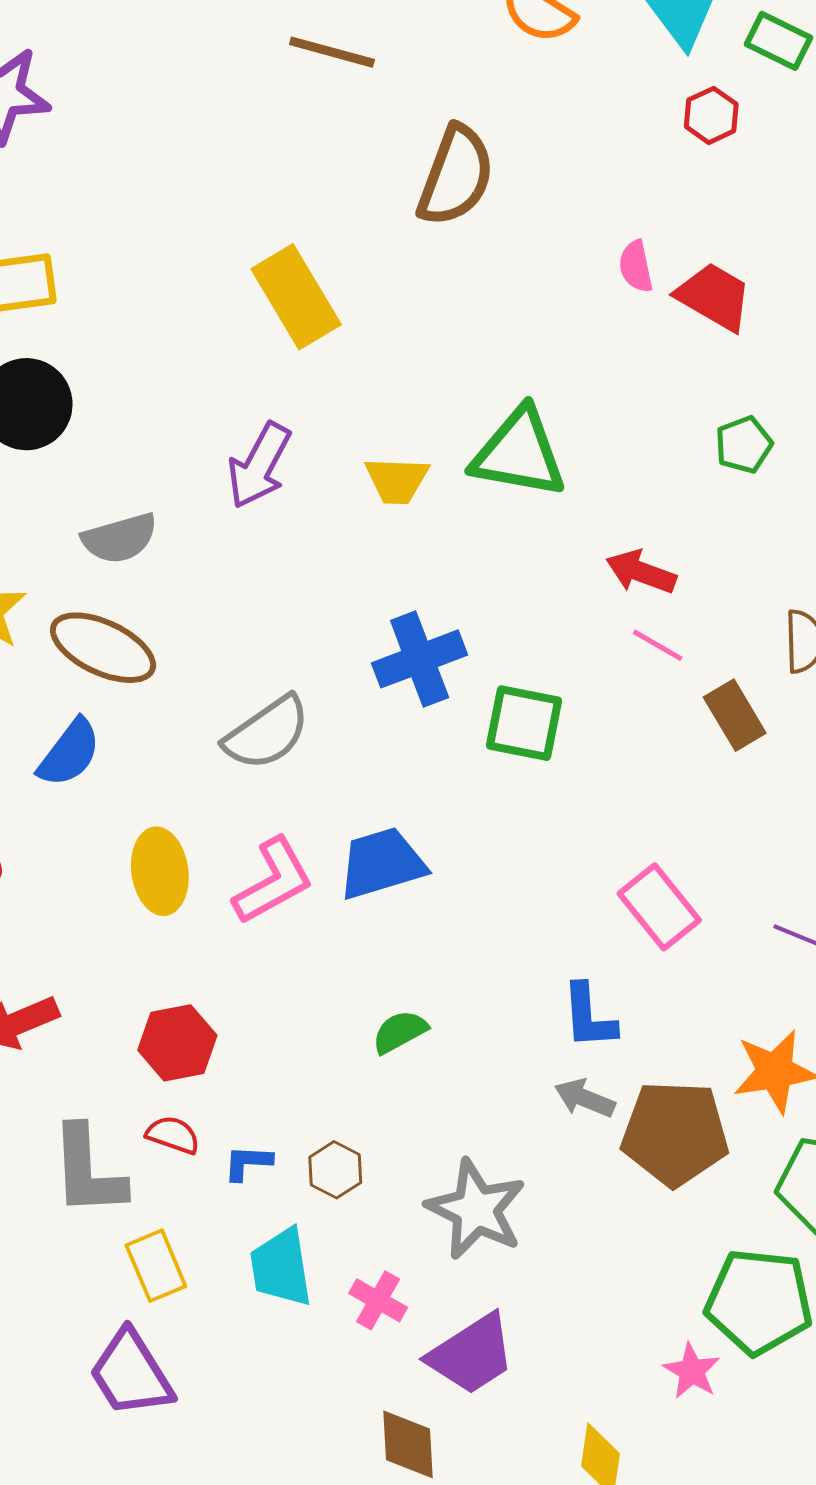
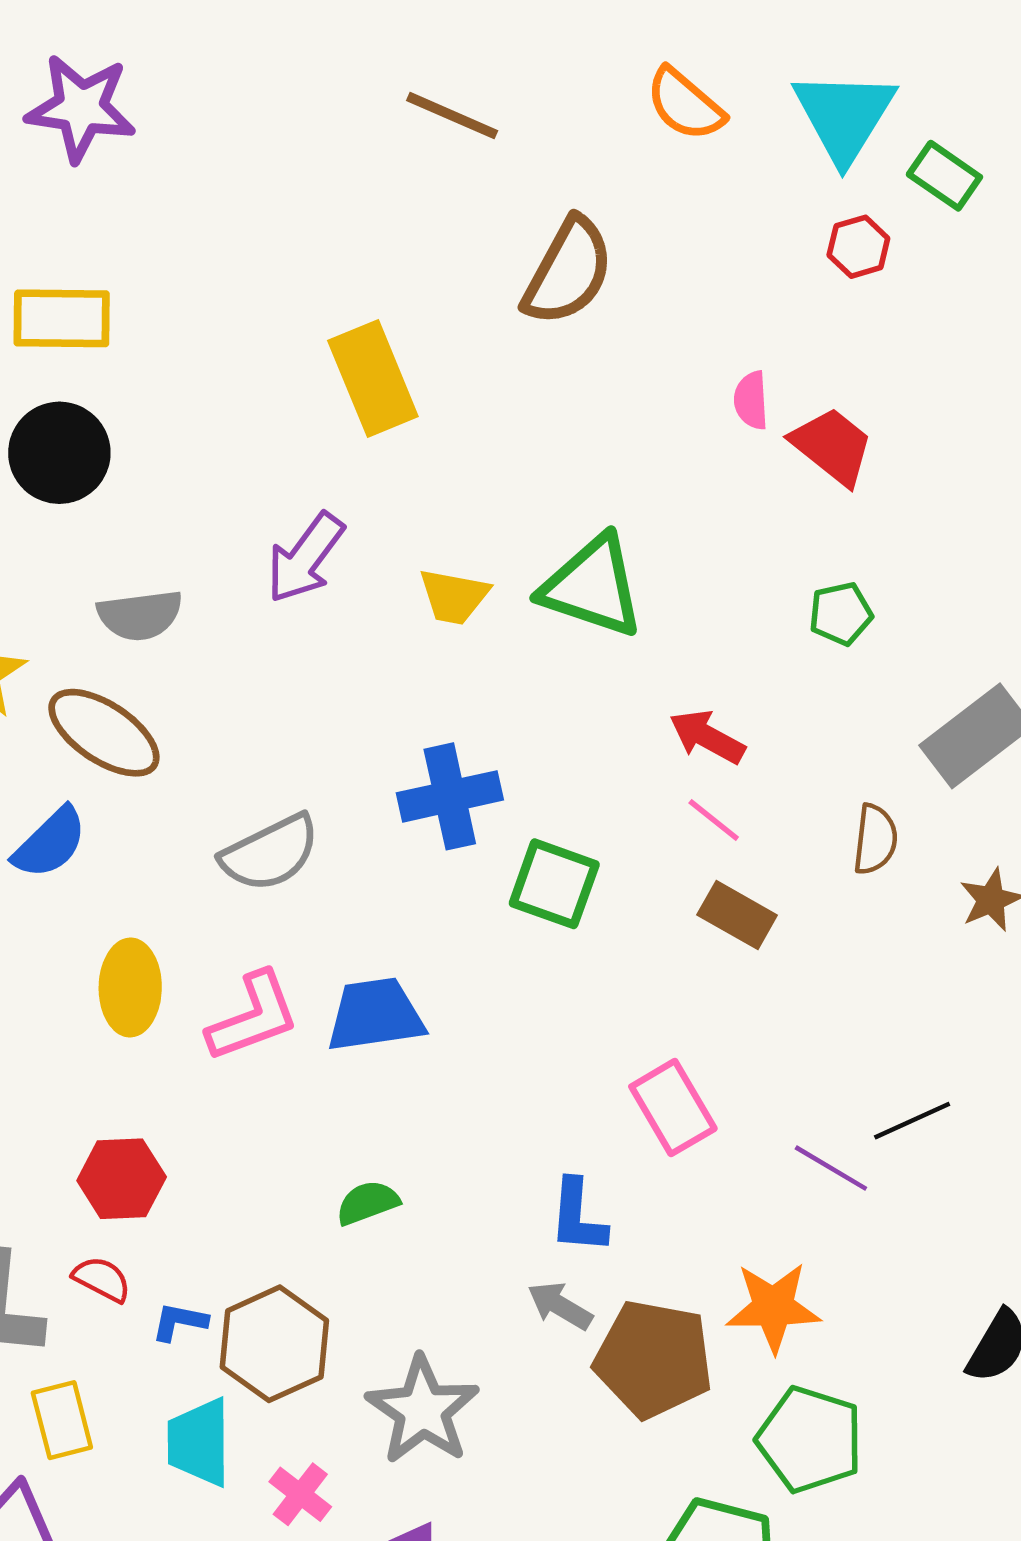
brown rectangle: (735, 715) -> (737, 915), moved, turned -38
brown hexagon: (335, 1170) -> (274, 1344), size x1.8

